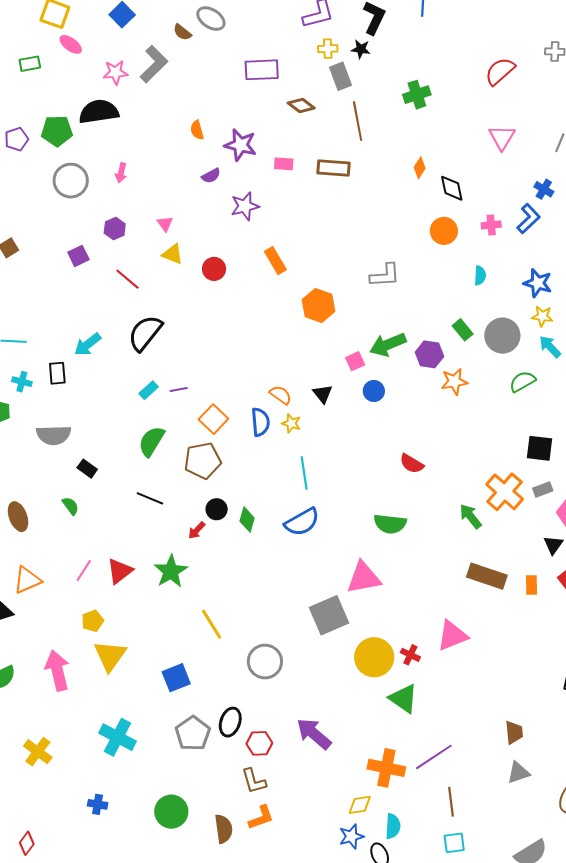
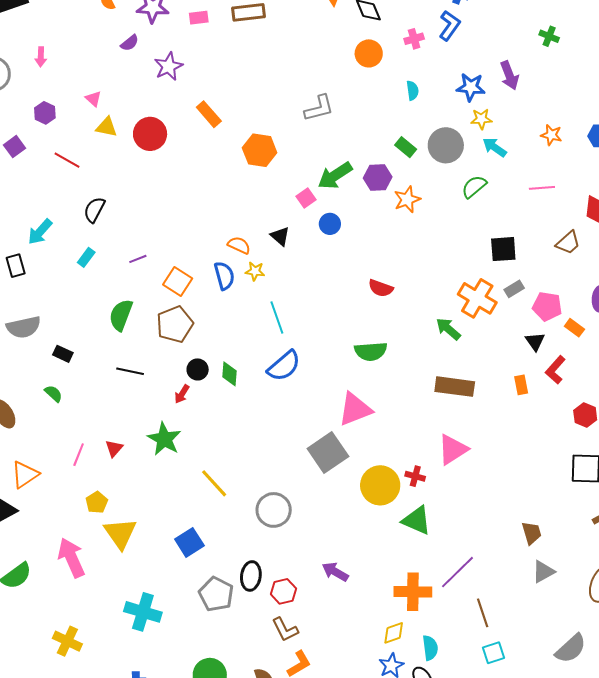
red circle: (214, 269) -> (150, 134), size x1.4
black semicircle: (145, 333) -> (94, 210), size x0.7
cyan rectangle: (149, 390) -> (86, 257), moved
red triangle: (120, 571) -> (114, 448), size x0.7
brown rectangle: (487, 576) -> (455, 387), moved
purple arrow: (314, 734) -> (335, 572), size x0.7

